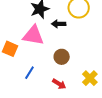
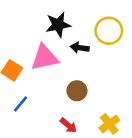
pink triangle: (33, 35) -> (45, 58), turned -30
blue line: (29, 73) -> (21, 104), moved

